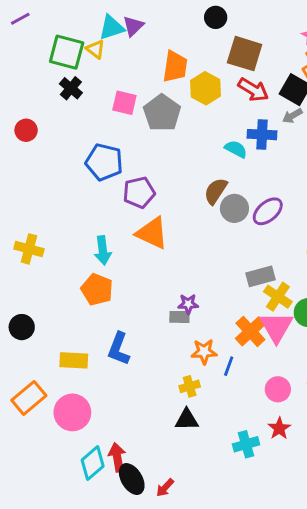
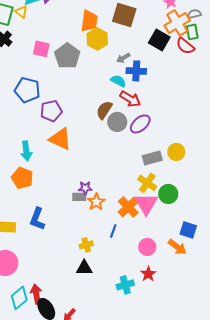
orange trapezoid: (175, 67) -> (89, 21), moved
red arrow: (253, 90) -> (130, 99), moved
gray arrow: (292, 116) -> (123, 58), moved
gray rectangle: (260, 276) -> (152, 158), moved
orange star: (204, 352) -> (96, 202), moved, turned -30

